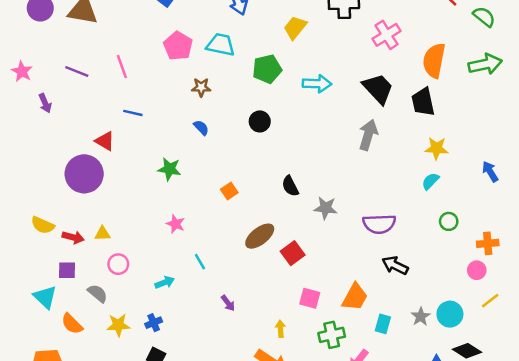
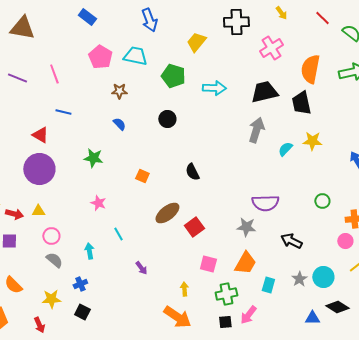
green pentagon: (267, 69) -> (173, 76), turned 30
black trapezoid: (378, 89) -> (264, 92), turned -60
purple circle: (84, 174) -> (39, 169), moved
cyan semicircle: (430, 181) -> (285, 149), moved
orange square: (229, 191) -> (142, 176), turned -32
gray star: (326, 208) -> (246, 227), moved
black arrow: (395, 265) -> (291, 241), moved
cyan arrow: (165, 282) -> (89, 251), turned -77
gray semicircle: (98, 293) -> (54, 260), moved
yellow star: (118, 325) -> (51, 299), moved

